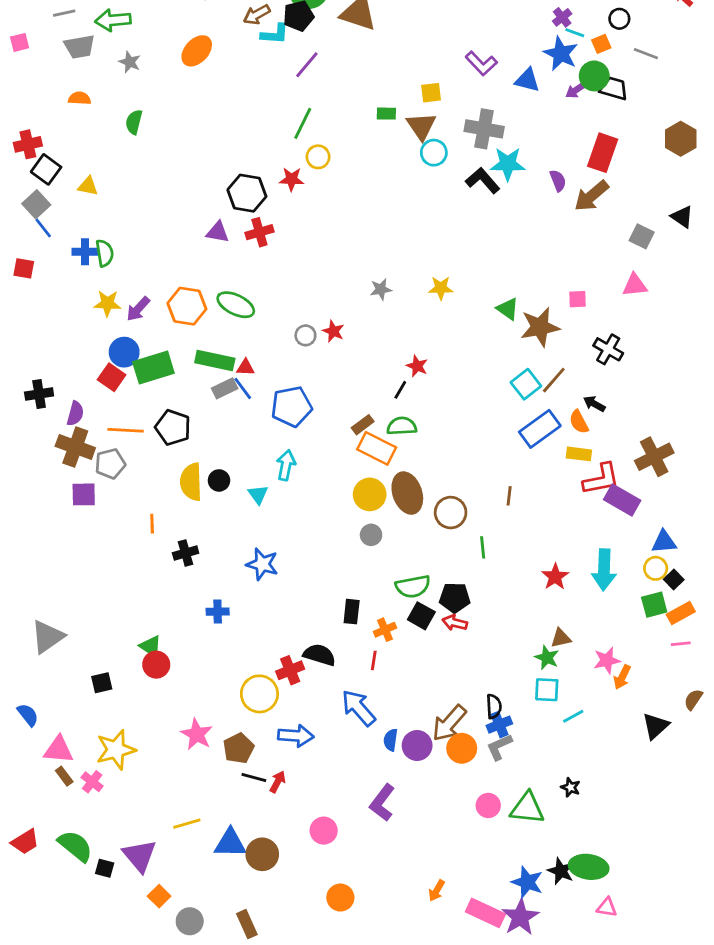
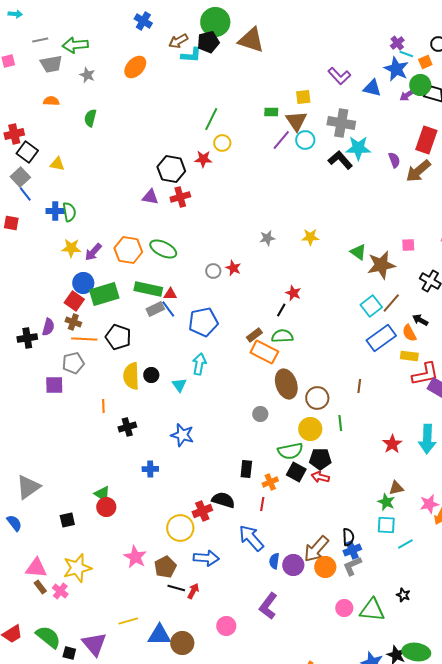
purple line: (307, 65) -> (281, 140), moved
black cross: (39, 394) -> (27, 338), moved
brown cross: (75, 447) -> (73, 322), moved, size x0.6
yellow circle: (370, 494) -> (310, 429), moved
blue semicircle: (28, 715) -> (14, 523), moved

